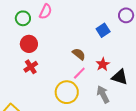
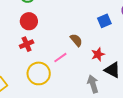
pink line: (79, 73) -> (60, 58), moved
yellow circle: (67, 92) -> (39, 73), moved

